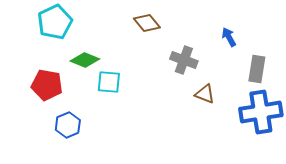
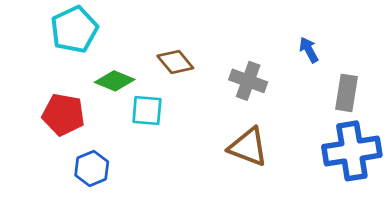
brown diamond: (147, 23) -> (175, 62), moved
brown triangle: (205, 94) -> (248, 147), moved, size x1.5

